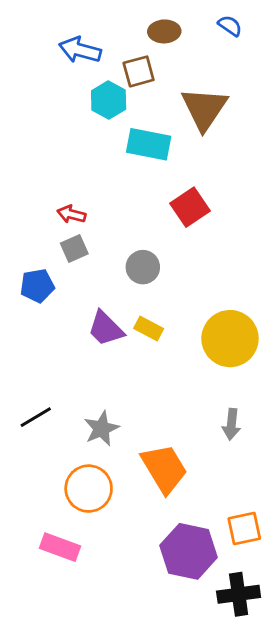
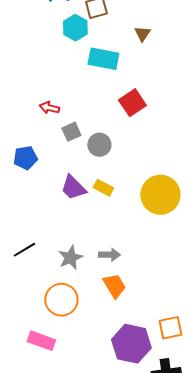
brown triangle: (204, 109) -> (142, 34), size x0.5
gray square: (74, 249) -> (71, 132), moved
gray arrow: (231, 424) -> (109, 255), moved, turned -95
orange trapezoid: (164, 469) -> (114, 286), size x0.7

